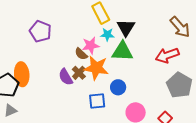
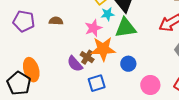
purple pentagon: (40, 31) -> (24, 21), moved
brown semicircle: (81, 54) -> (56, 21), moved, turned 152
blue square: (97, 101) -> (97, 83), moved

